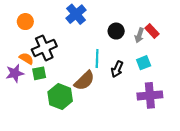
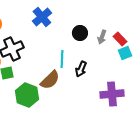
red rectangle: (152, 31) -> (120, 39), moved
cyan square: (144, 63) -> (125, 53), moved

